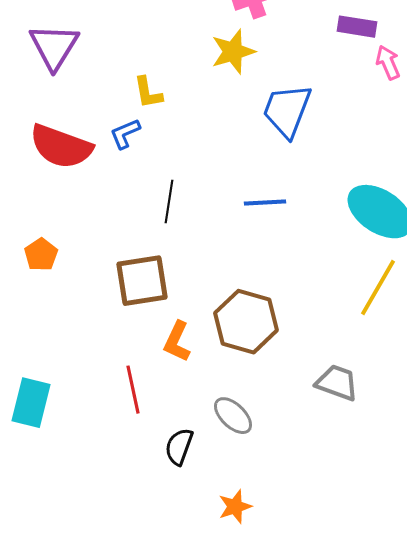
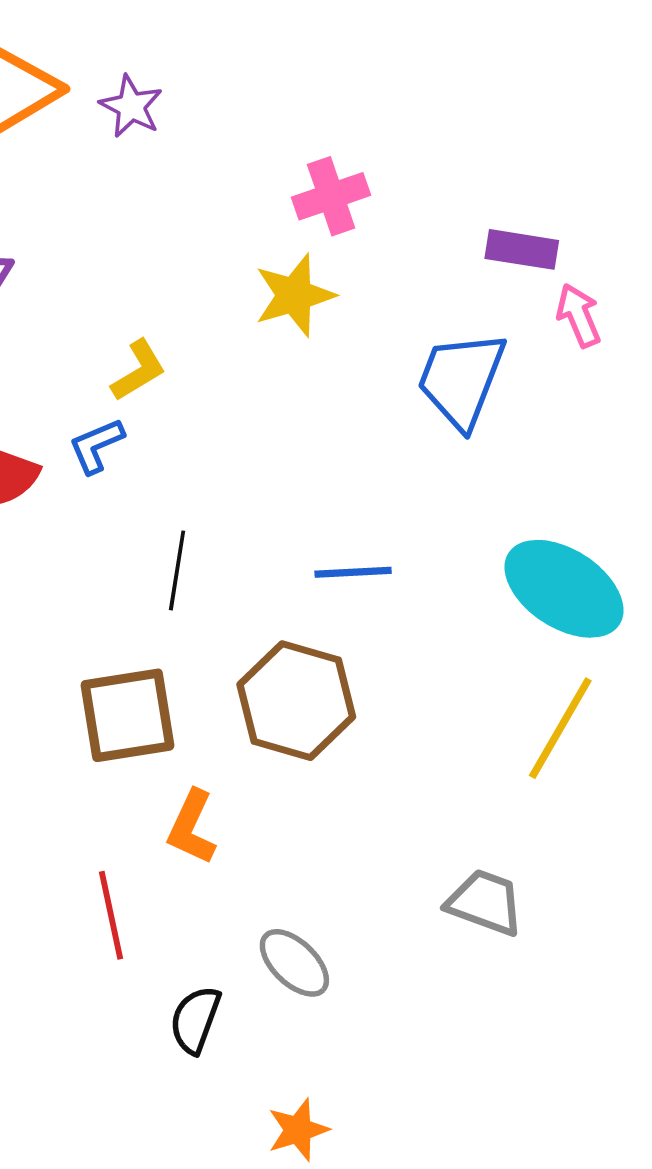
yellow L-shape: (148, 93) -> (138, 370), turned -111
blue trapezoid: (287, 111) -> (461, 380), moved
brown hexagon: (246, 322) -> (296, 701), moved

